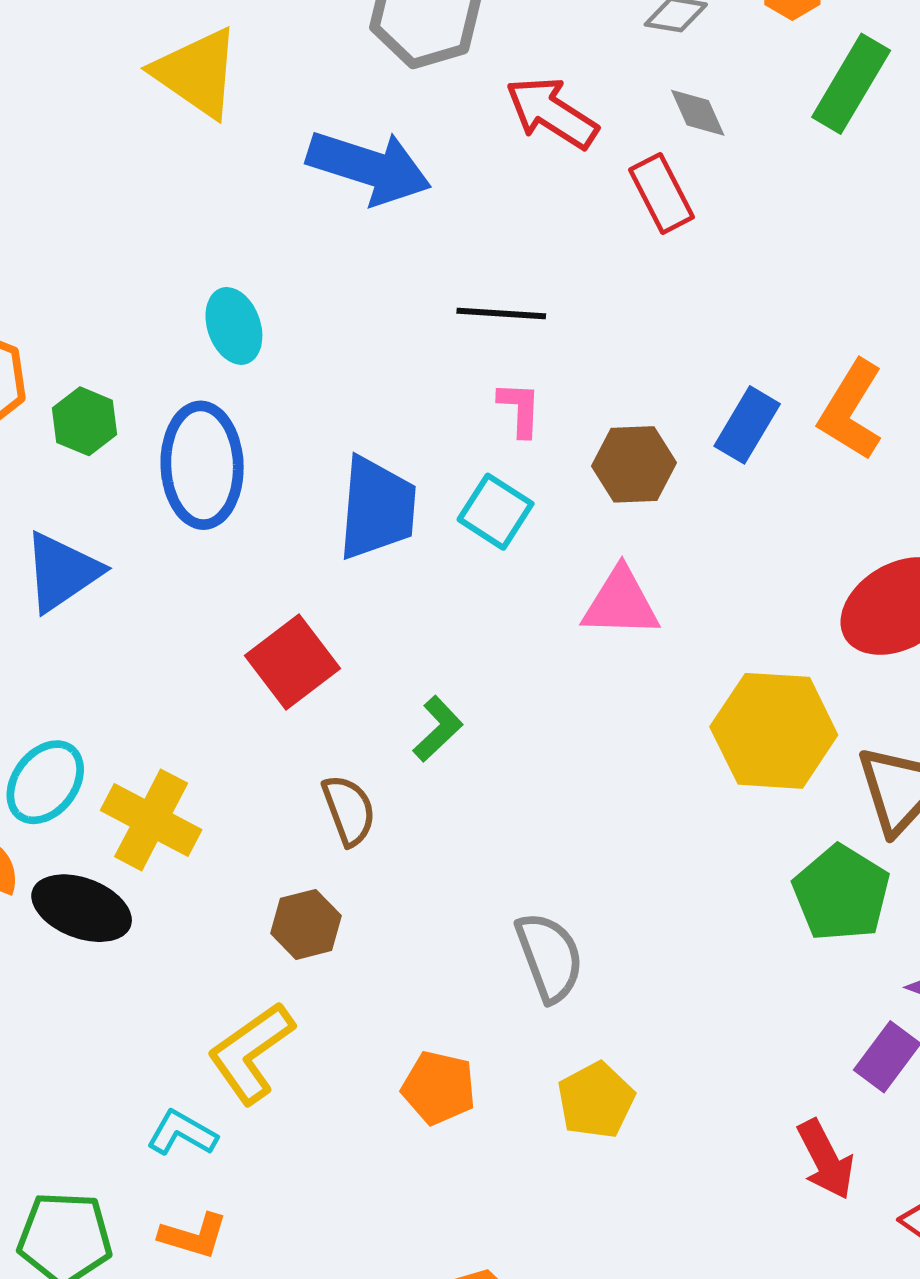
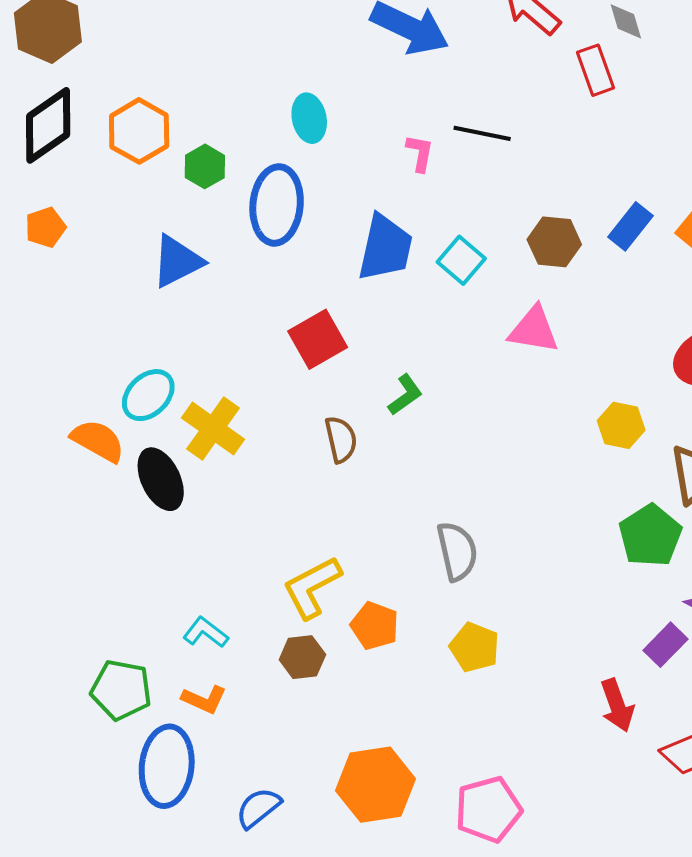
pink L-shape: (520, 409) -> (420, 153), moved
yellow hexagon: (774, 731) -> (621, 425), size x0.6
black ellipse: (82, 908) -> (161, 479), turned 36
brown hexagon: (306, 924) -> (302, 657), moved
yellow L-shape: (251, 1053) -> (312, 587), moved
yellow pentagon: (596, 1100) -> (474, 647), turned -30

